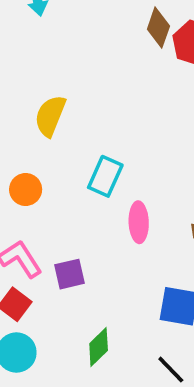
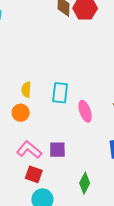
yellow semicircle: (50, 116) -> (26, 90), moved, size x0.7
purple square: (69, 274) -> (57, 150), turned 30

